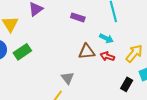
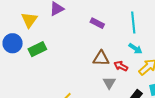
cyan arrow: (106, 38) -> (135, 49), moved
gray triangle: (68, 78) -> (109, 83), moved

